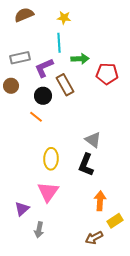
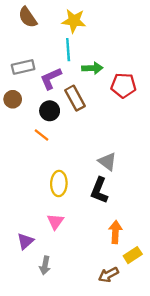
brown semicircle: (24, 15) -> (28, 17), turned -102
yellow star: (64, 18) -> (74, 21), size x1.5
pink triangle: (48, 192) -> (55, 222), size x0.7

